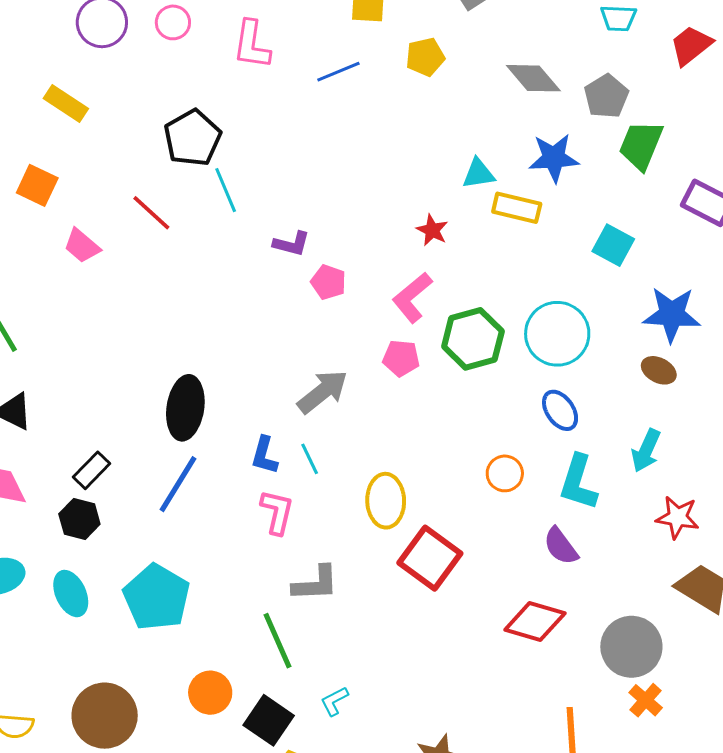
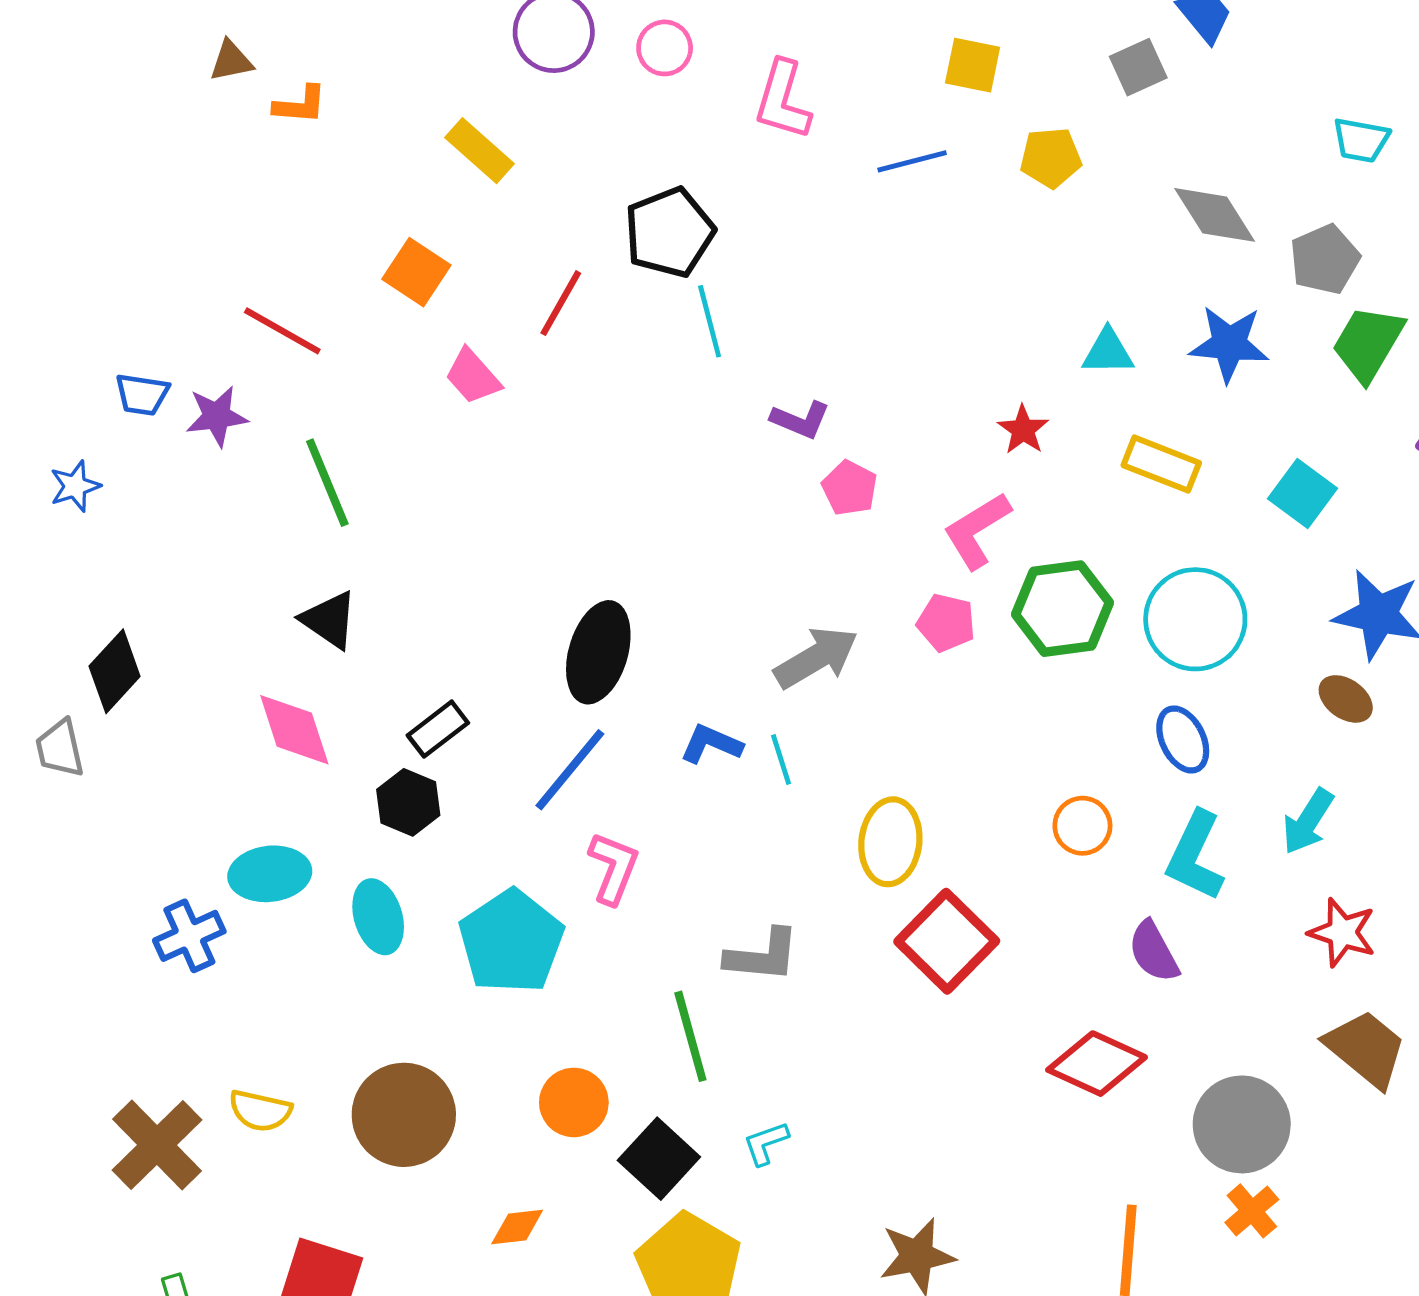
yellow rectangle: (517, 208) -> (1161, 464), moved
red line: (151, 213) -> (561, 303), moved, turned 69
blue L-shape: (264, 455) -> (711, 744), turned 90
pink L-shape: (277, 512) -> (613, 868), moved

